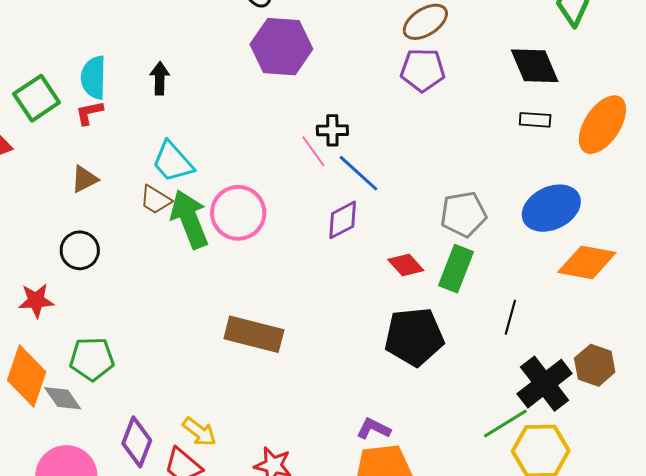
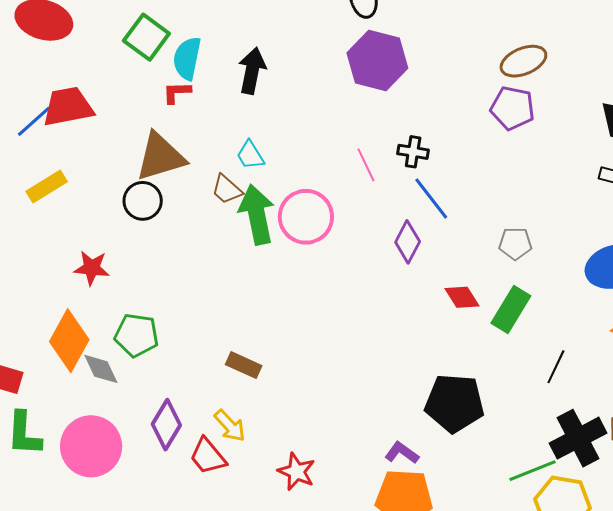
black arrow: (160, 78) -> (252, 71), size x1.4
green square: (37, 98) -> (146, 37), moved, turned -30
pink line: (313, 151) -> (366, 165), moved
cyan trapezoid: (173, 162) -> (250, 155), size x0.7
brown triangle: (84, 179) -> (160, 157), size x1.8
gray pentagon: (463, 214) -> (515, 244), moved, size x0.7
purple diamond: (343, 220) -> (408, 242), turned -45
black circle: (80, 250) -> (143, 201), moved
brown rectangle: (254, 334) -> (244, 365), moved, size x0.6
black pentagon: (414, 337) -> (454, 403), moved

